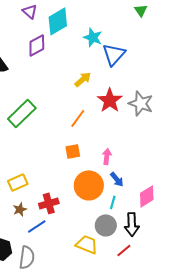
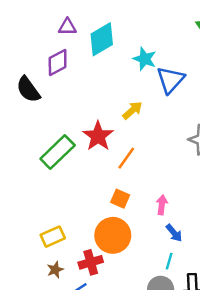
purple triangle: (30, 11) -> (67, 27), turned -42
purple diamond: (37, 45) -> (58, 63), moved
red star: (110, 100) -> (98, 136), moved
orange square: (73, 151) -> (120, 199), turned 35
orange circle: (89, 185) -> (113, 235), moved

